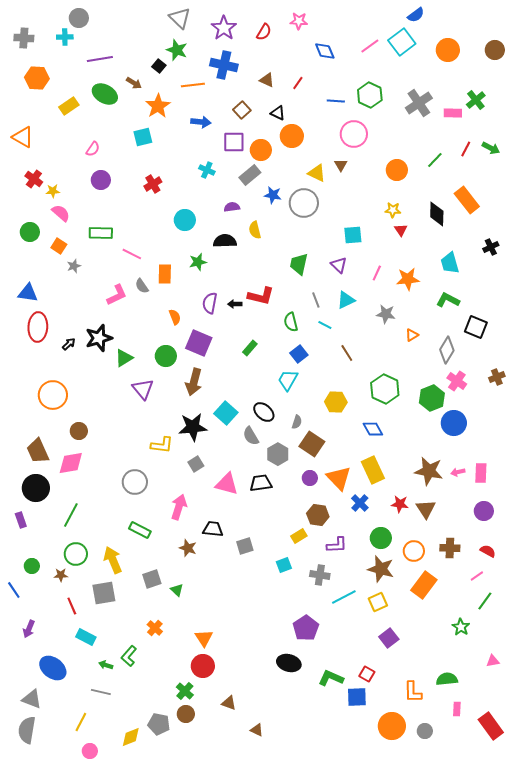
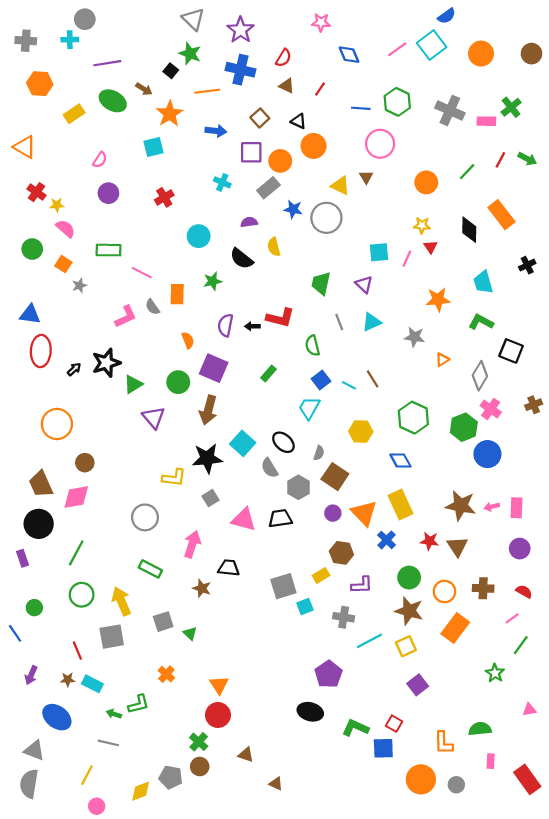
red semicircle: (264, 32) -> (283, 58), moved
gray cross: (419, 103) -> (450, 110), turned -32
black semicircle: (225, 241) -> (242, 259), turned -140
pink line: (377, 273) -> (407, 259), moved
cyan line: (325, 325) -> (349, 385), moved
gray square: (245, 546) -> (283, 586), moved, size x1.4
brown star: (61, 575) -> (68, 680), moved
green L-shape: (129, 656) -> (139, 704), turned -145

